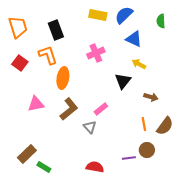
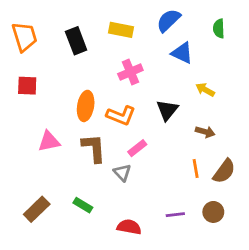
yellow rectangle: (98, 15) -> (121, 30), moved
orange L-shape: (48, 55) -> (121, 115), moved, turned 130
red square: (20, 63) -> (27, 86), turned -35
yellow arrow: (139, 64) -> (205, 90), moved
brown L-shape: (69, 109) -> (94, 148), turned -55
brown circle: (147, 150) -> (213, 212), moved
green rectangle: (44, 167) -> (83, 205), moved

